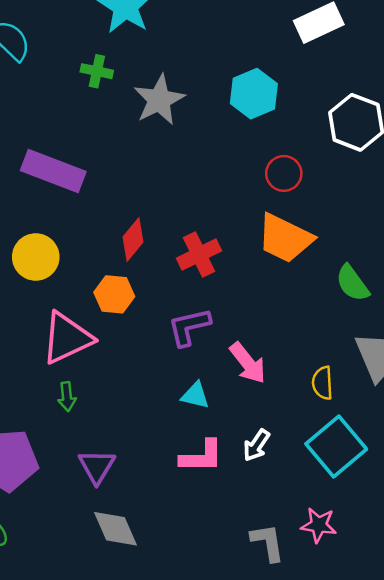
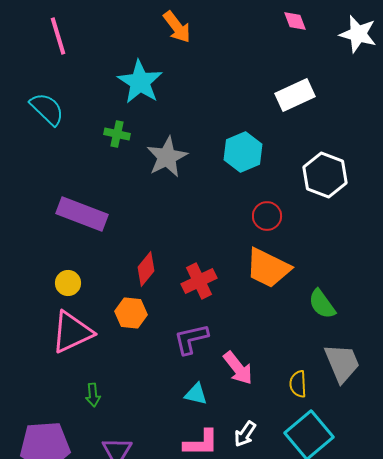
yellow circle: (36, 257) -> (68, 283), size x0.7
pink triangle: (67, 338) -> (72, 332), moved

